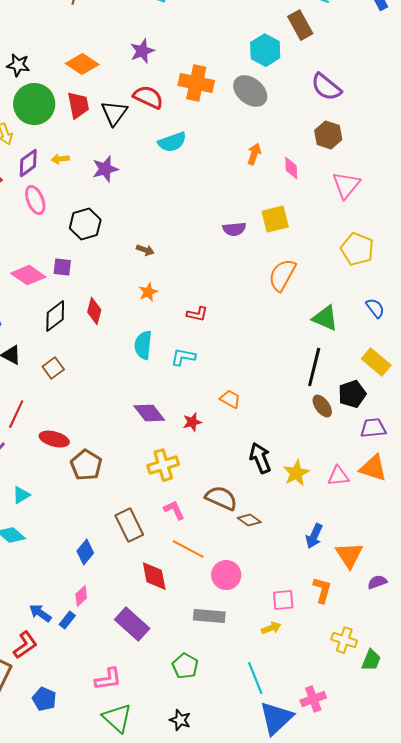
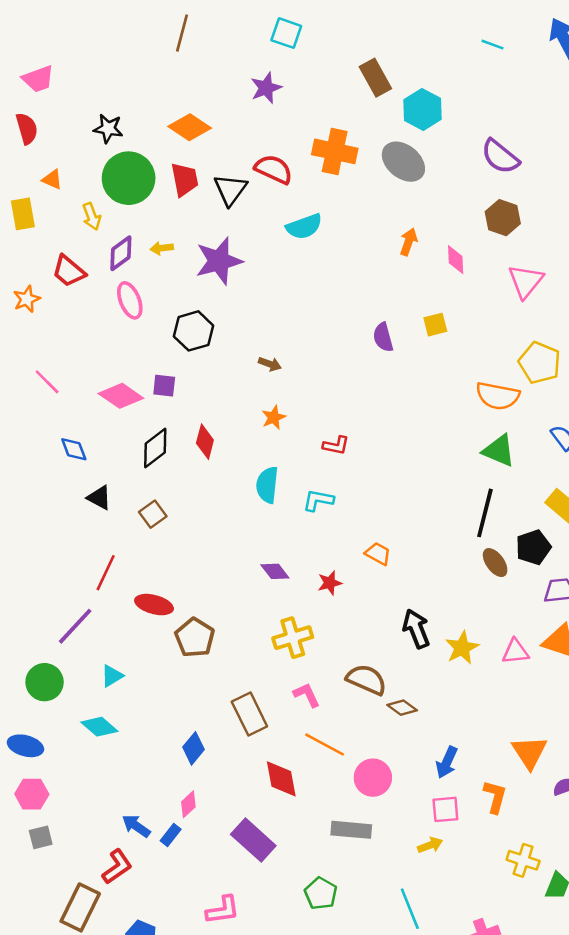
brown rectangle: (300, 25) -> (375, 78), moved
purple star: (142, 51) -> (266, 88), moved
purple star: (105, 169) -> (219, 261), size x1.4
yellow square: (275, 219) -> (435, 325), size x0.7
purple semicircle: (234, 229) -> (383, 337), turned 80
orange semicircle: (282, 275) -> (498, 396), moved, turned -108
purple diamond: (149, 413) -> (275, 571), size x0.7
blue arrow: (314, 536) -> (447, 762), moved

